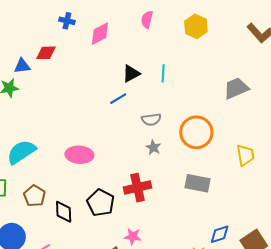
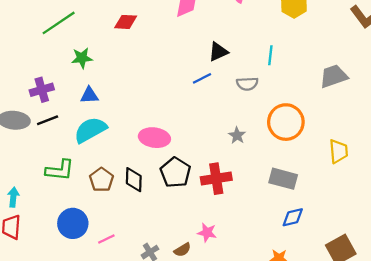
blue triangle: (22, 66) -> (89, 95), moved
cyan line: (163, 73) -> (270, 55), moved
gray semicircle: (151, 119) -> (247, 84), moved
black pentagon: (101, 203) -> (175, 172), moved
black diamond: (64, 212) -> (134, 180), moved
blue diamond: (220, 234) -> (293, 217), moved

